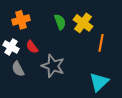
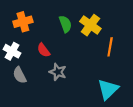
red semicircle: (32, 47) -> (44, 50), moved
gray star: (53, 66) -> (58, 72), size x0.7

